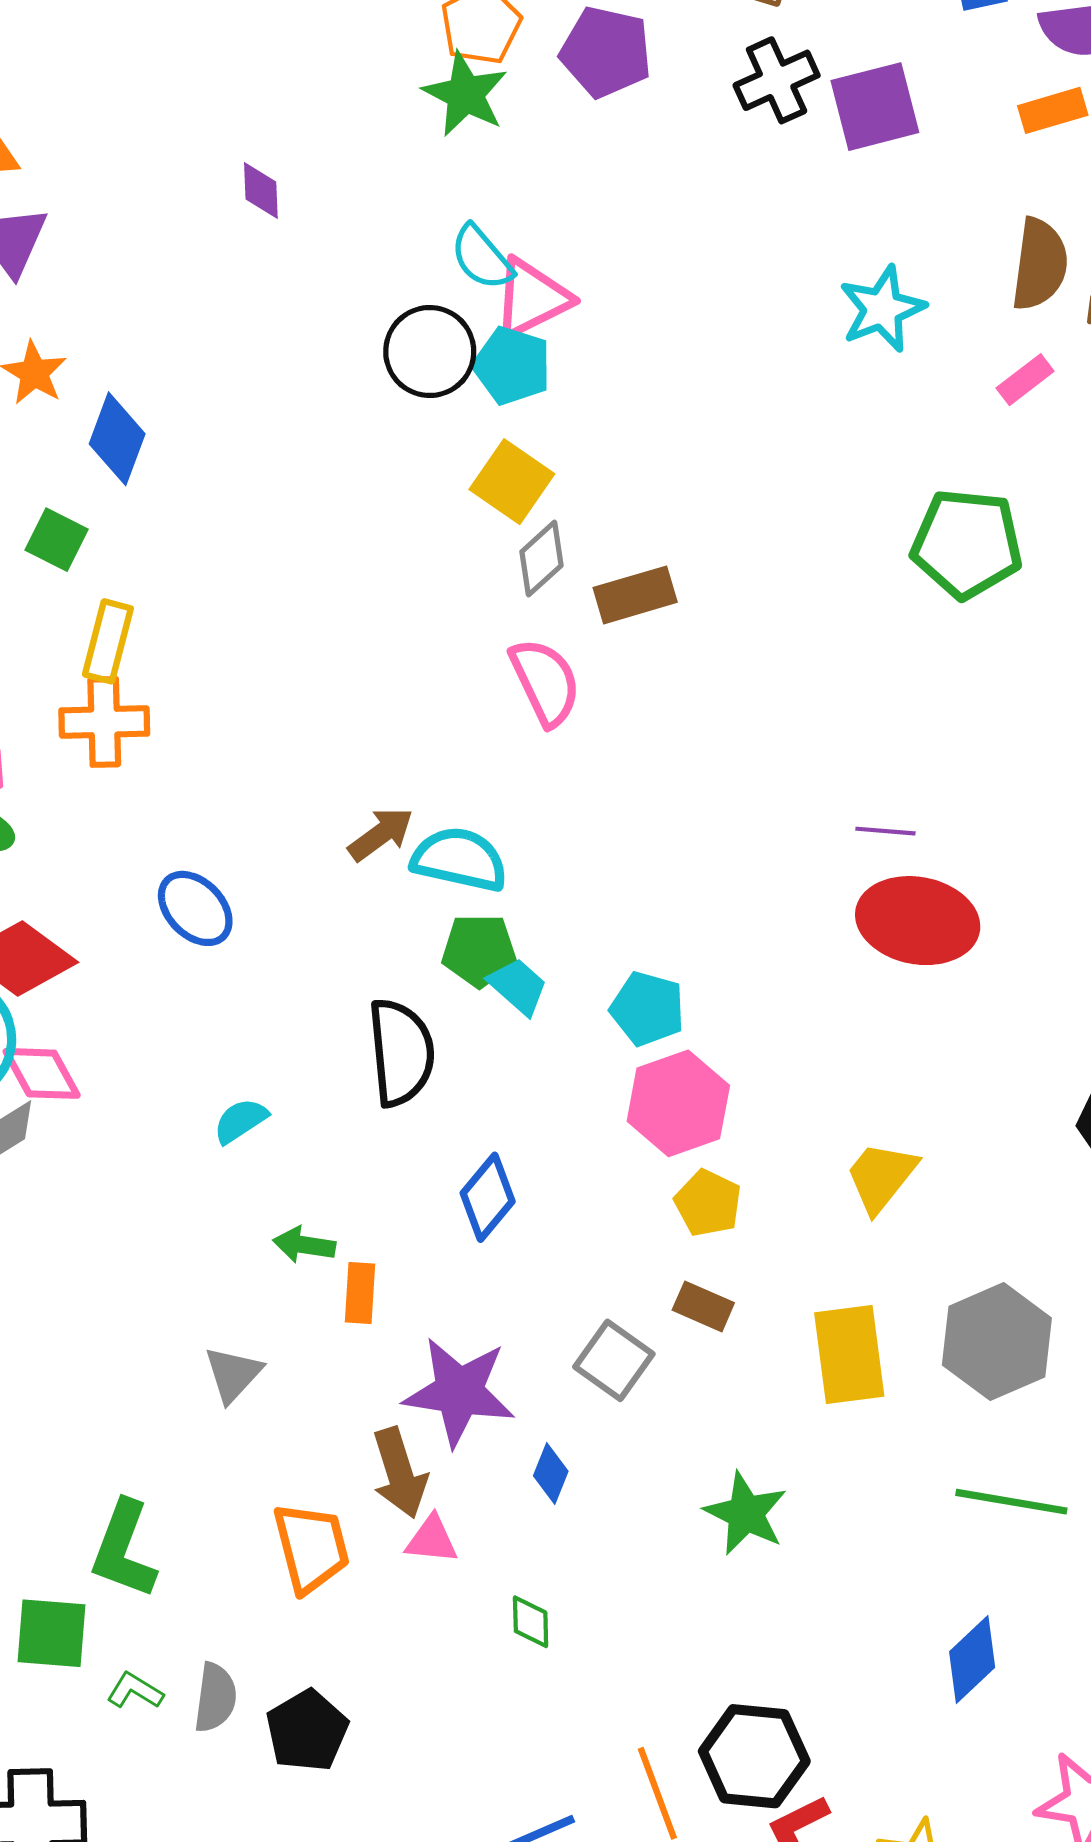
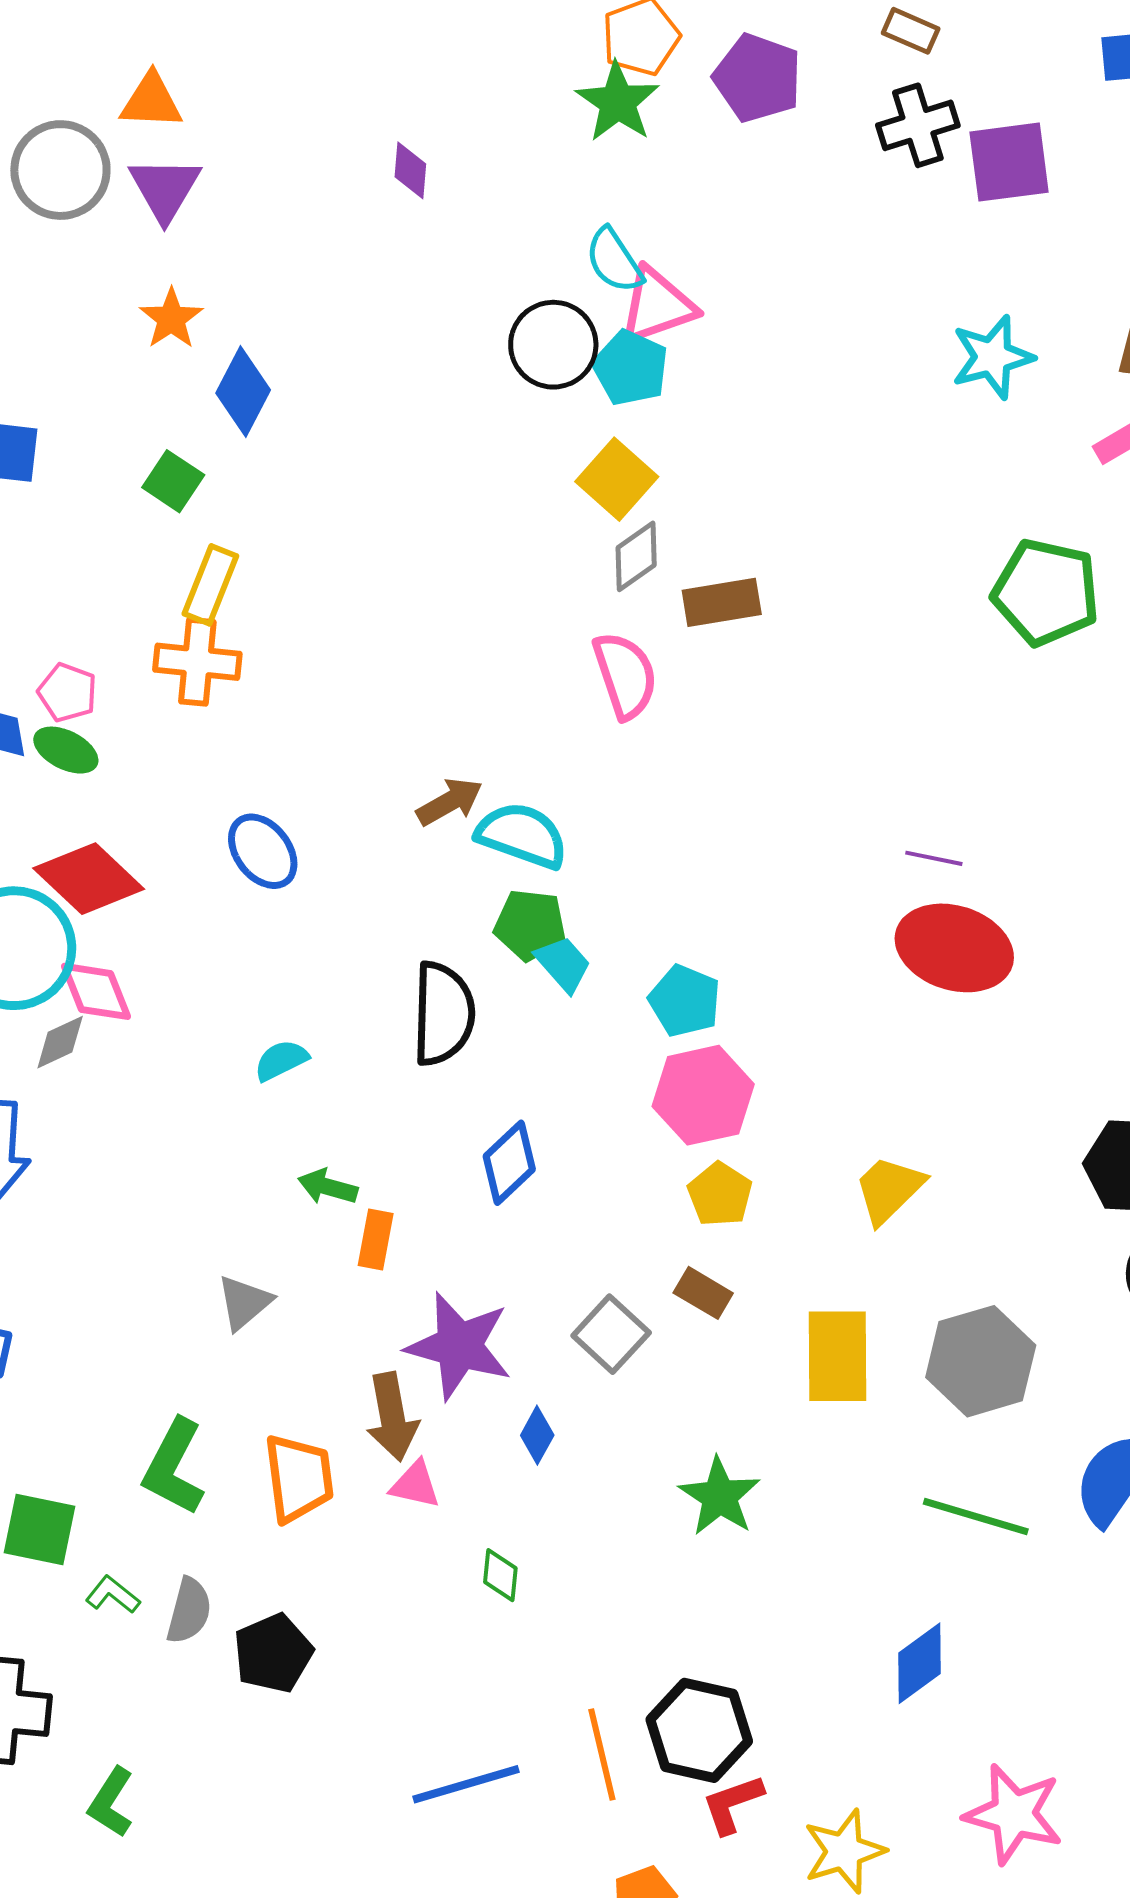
green L-shape: (124, 1549) -> (174, 1467), moved

